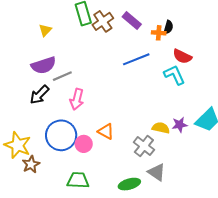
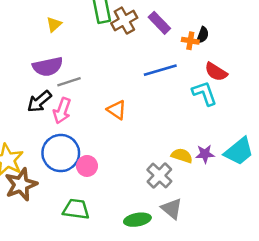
pink arrow: (77, 99) -> (62, 111), moved
orange triangle: (106, 131) -> (117, 110), moved
brown star: (31, 164) -> (21, 184), size x1.5

